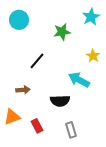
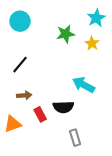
yellow star: (93, 56) -> (92, 43), moved
black line: (37, 61) -> (20, 65), moved
red rectangle: (37, 126) -> (40, 114), moved

